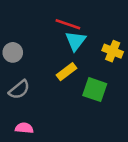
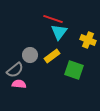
gray circle: (13, 52) -> (30, 55), moved
pink semicircle: (24, 128) -> (19, 84), moved

